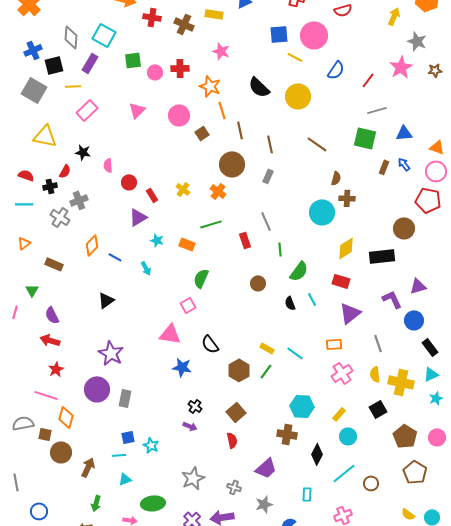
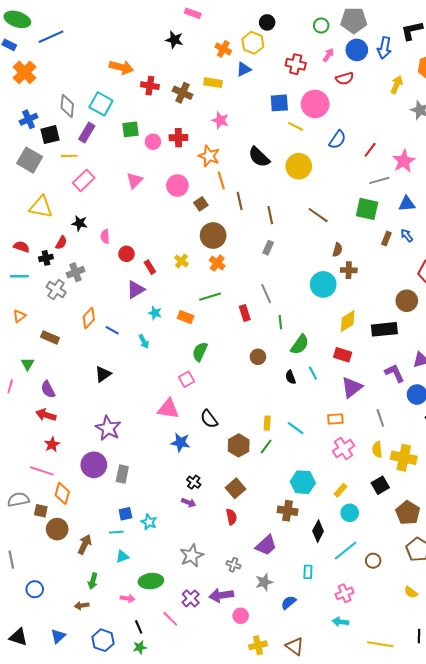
pink star: (401, 67) -> (404, 161), moved
brown circle: (232, 164) -> (213, 235), moved
yellow rectangle: (267, 348) -> (267, 423), turned 64

